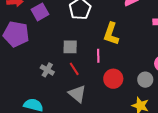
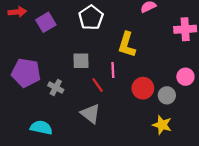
purple pentagon: (16, 34) -> (26, 73), moved
red line: (74, 69) -> (98, 85), moved
red circle: (113, 79) -> (143, 88), moved

